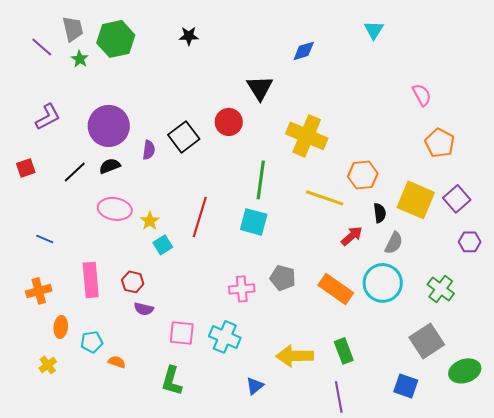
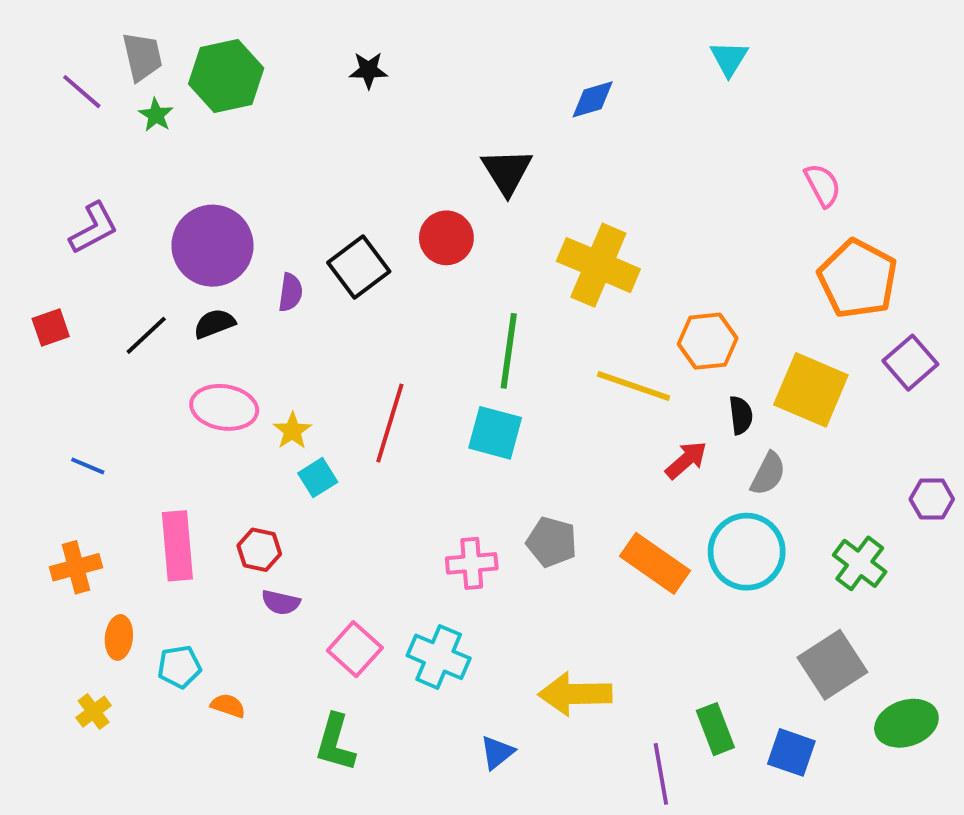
orange pentagon: (440, 143) -> (858, 279), size x1.4
purple square: (457, 199) -> (910, 363), moved
purple hexagon: (470, 242) -> (932, 499), moved
pink square: (182, 333) -> (355, 649), turned 36
green rectangle: (344, 351) -> (715, 729), moved

